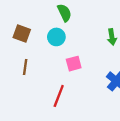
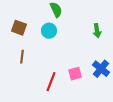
pink square: (74, 64) -> (75, 74), moved

